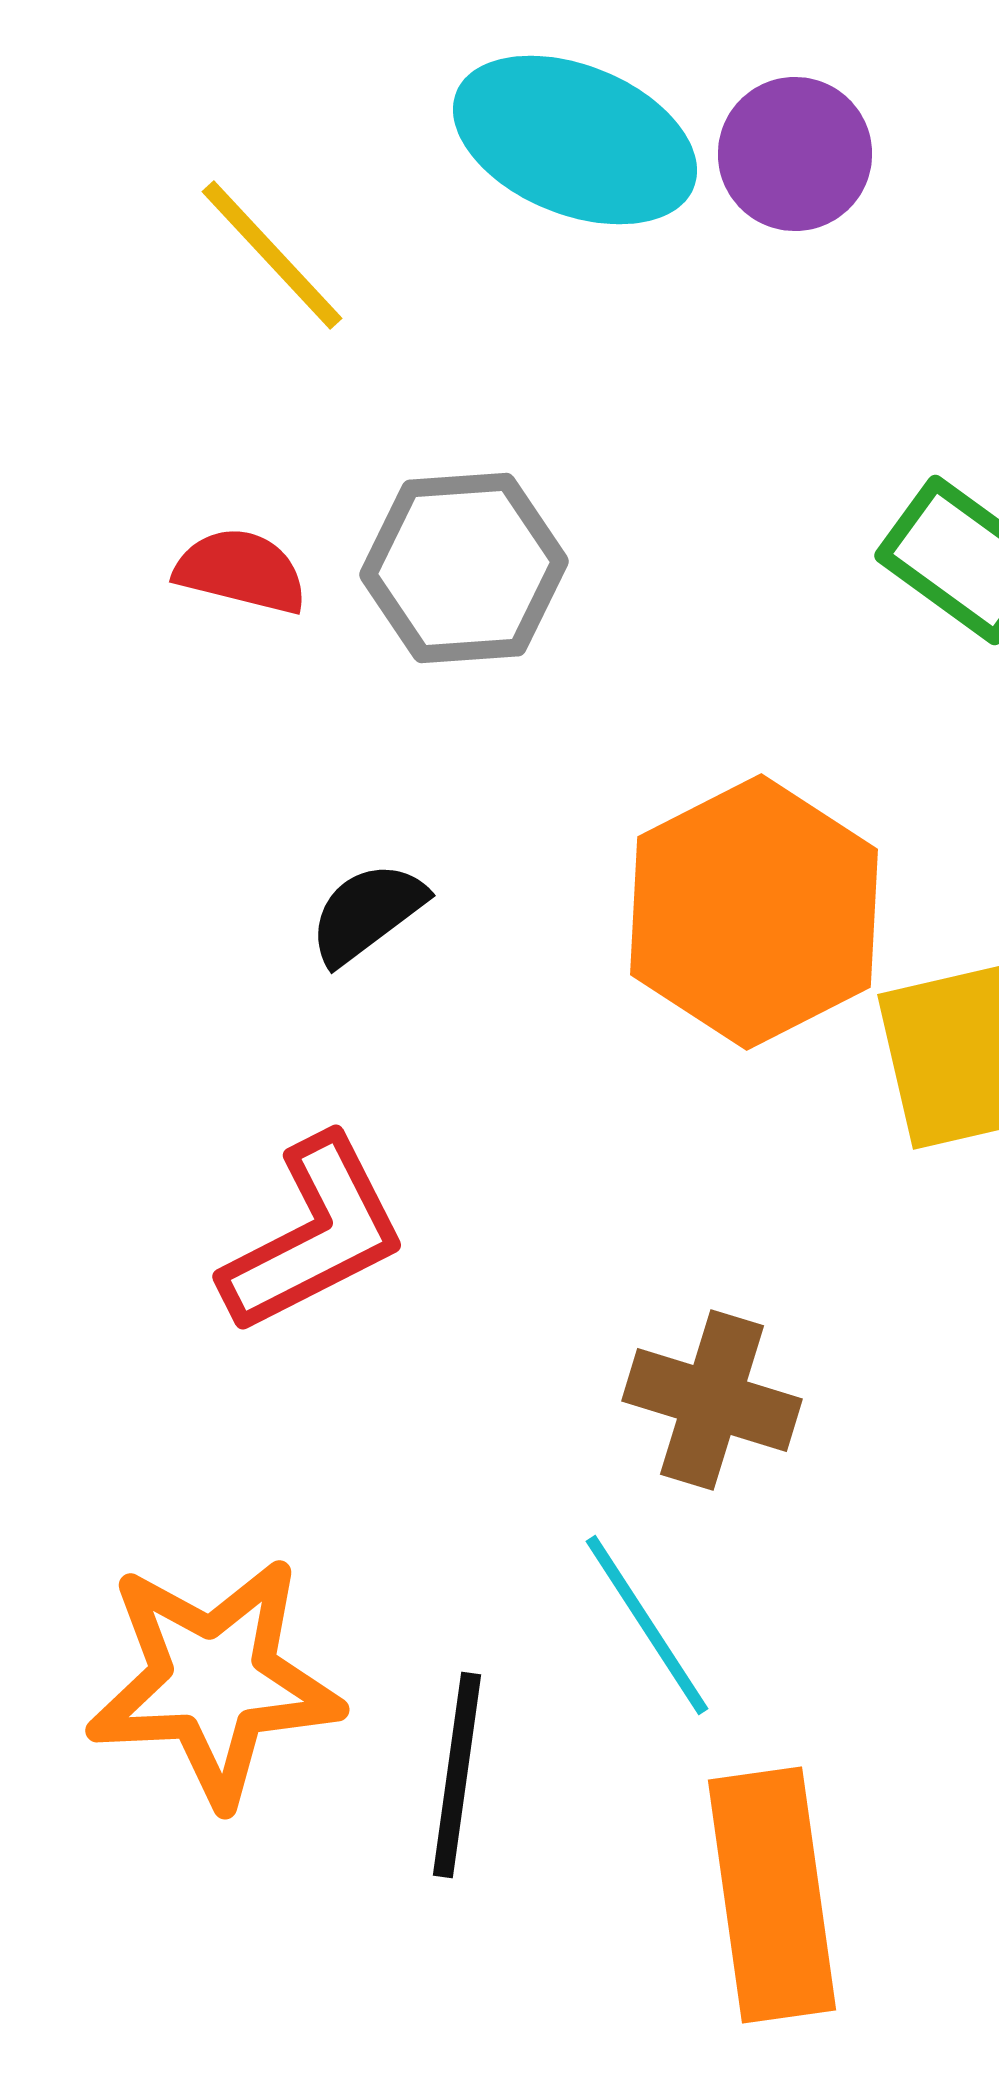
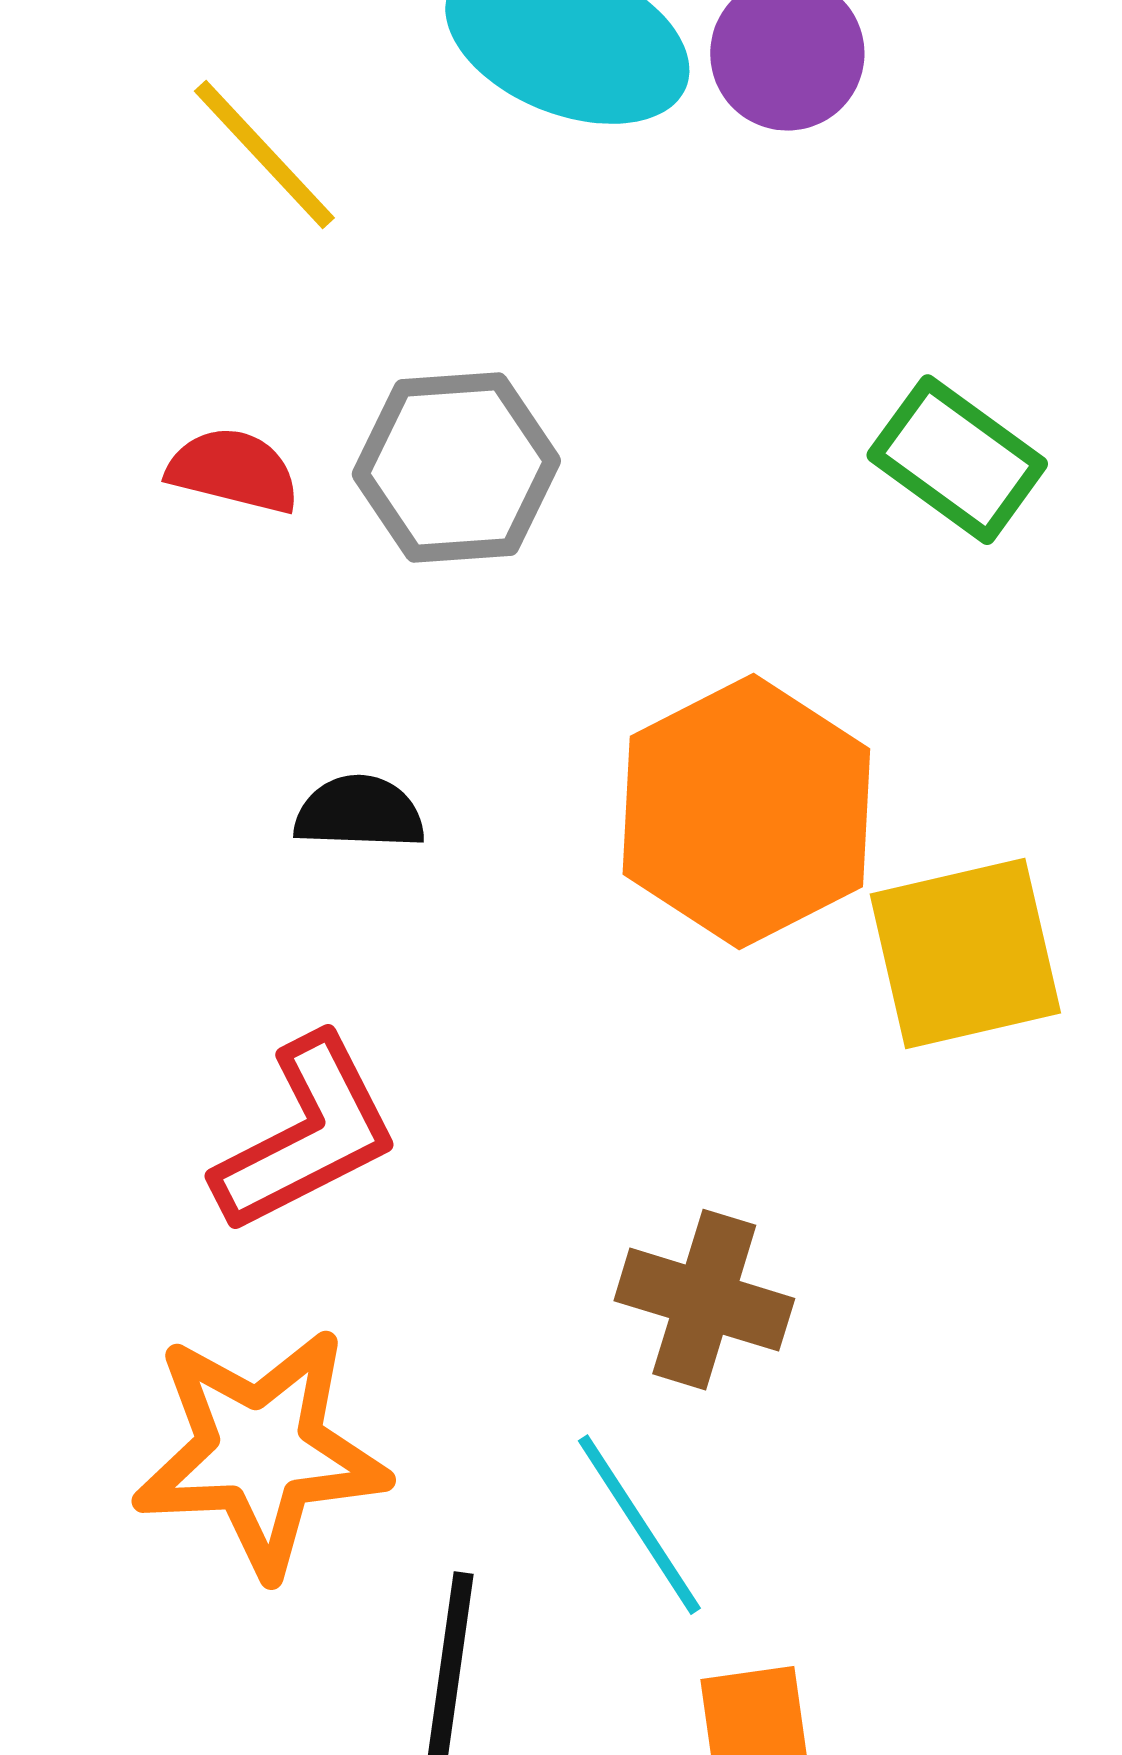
black semicircle: (367, 913) -> (359, 813), turned 39
orange star: (214, 1681) -> (260, 1452), moved

